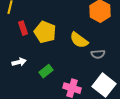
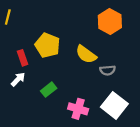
red rectangle: (23, 28) -> (23, 58), moved
white arrow: (19, 62) -> (18, 79), turned -32

